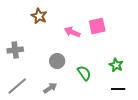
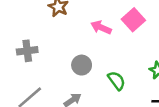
pink square: (97, 26) -> (133, 20), turned -30

